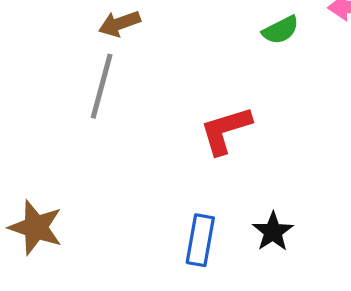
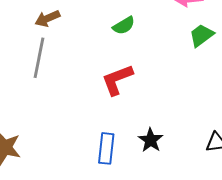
green semicircle: (281, 30) -> (124, 26), moved

